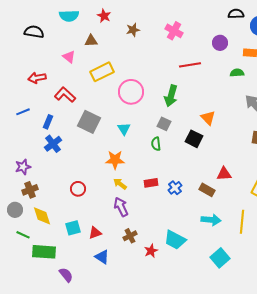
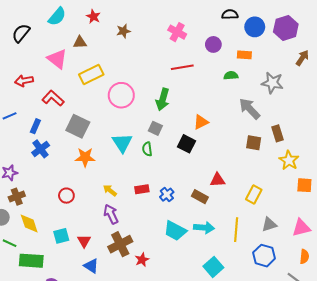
cyan semicircle: (69, 16) -> (57, 17), turned -48
pink cross: (174, 31) -> (177, 32), moved
black semicircle: (34, 32) -> (21, 33), turned -60
pink triangle: (69, 57) -> (57, 59), size x1.5
orange triangle: (208, 118) -> (201, 122), turned 49
cyan triangle: (124, 129) -> (122, 143), moved, size x1.5
orange star: (115, 160) -> (85, 157), moved
red triangle: (95, 233) -> (84, 241), turned -40
brown cross: (130, 236) -> (120, 244), size x1.6
cyan trapezoid: (175, 240) -> (175, 231), moved

